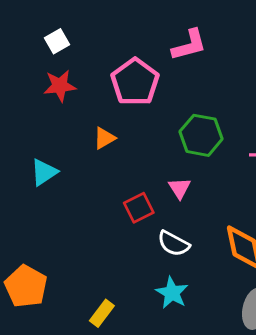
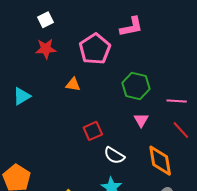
orange triangle: (104, 138) -> (73, 84), turned 35
cyan triangle: (44, 172) -> (22, 96), moved
pink triangle: (180, 188) -> (141, 120), moved

